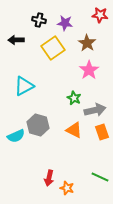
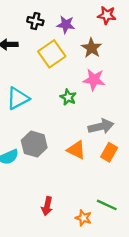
pink star: (89, 70) -> (94, 80), turned -30
green star: (74, 98) -> (68, 97), moved
orange rectangle: (102, 132) -> (109, 152), turned 49
orange star: (67, 188) -> (83, 218), moved

